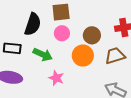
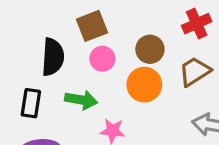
black rectangle: (12, 48) -> (31, 103), turned -72

